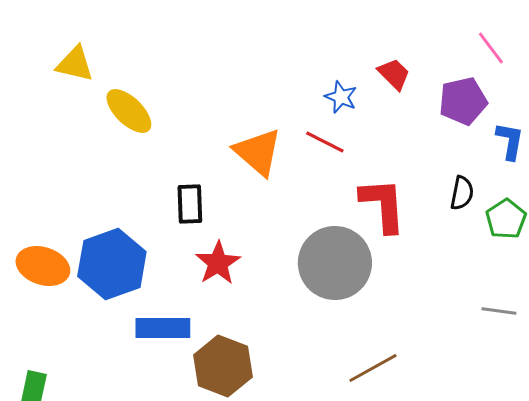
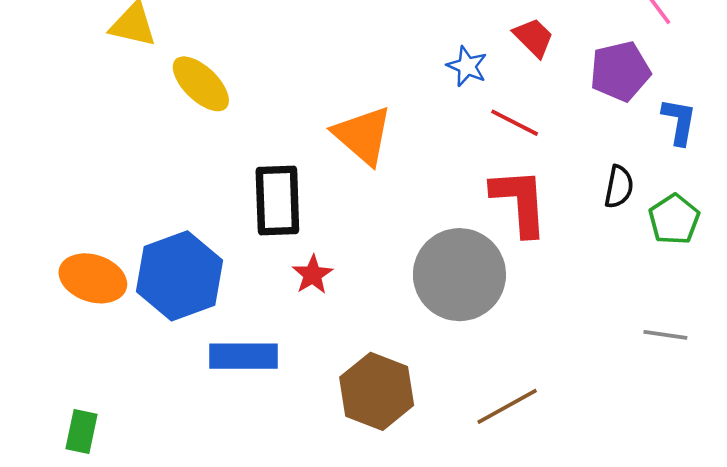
red line: (325, 142) -> (515, 123), moved
black rectangle: (190, 204) -> (277, 201), size x1.4
red star: (218, 263) -> (313, 275), size x0.7
brown hexagon: (223, 366) -> (377, 391), moved

